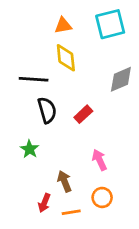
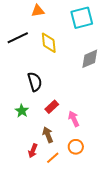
orange triangle: (63, 26) -> (38, 11), moved
black line: (34, 79) -> (18, 38), moved, turned -30
red rectangle: (83, 114) -> (52, 107), moved
orange line: (71, 212) -> (53, 158), turned -32

